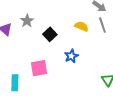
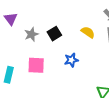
gray star: (27, 21) -> (31, 34), moved

